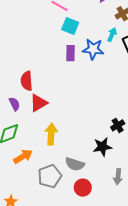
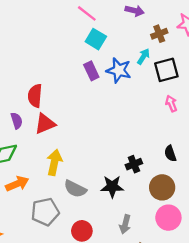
purple rectangle: (70, 53) -> (91, 71), turned -35
gray semicircle: (75, 164) -> (75, 189), moved

